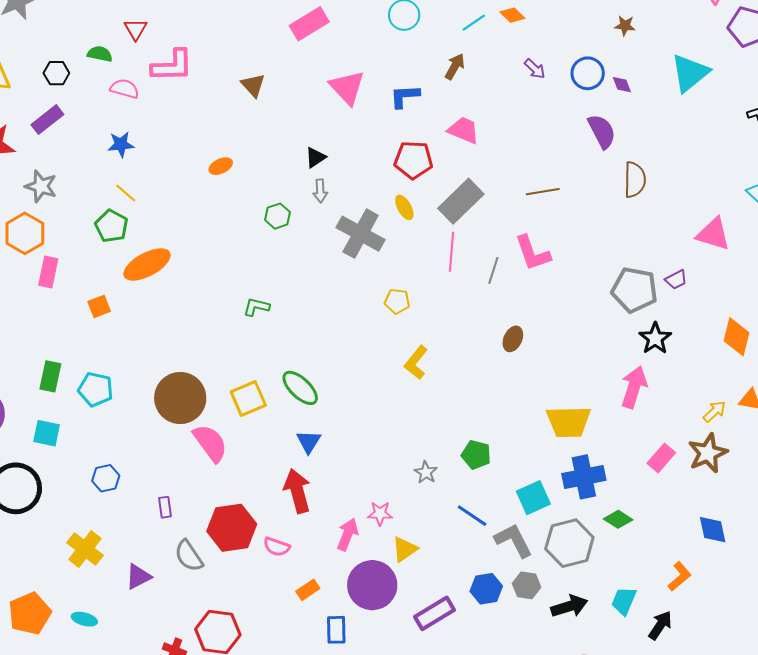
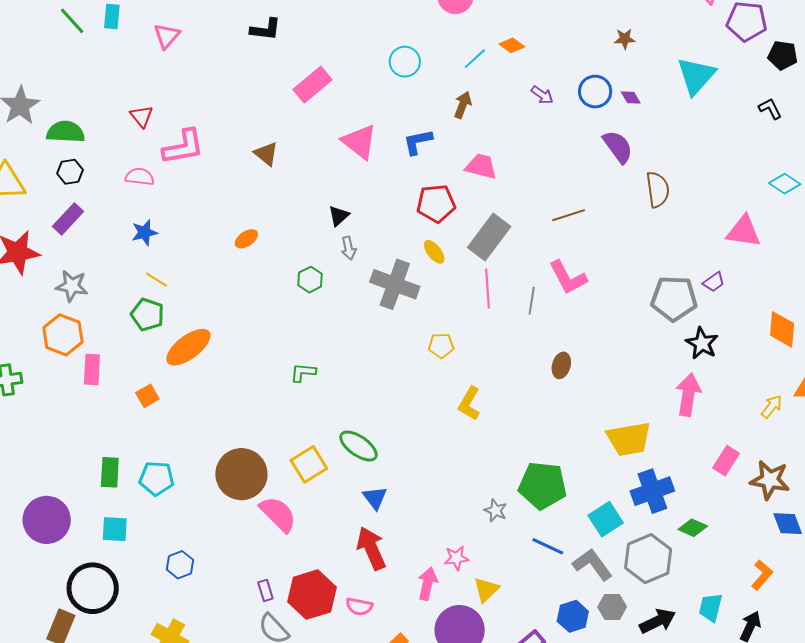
green semicircle: (100, 54) -> (66, 132), moved, size x1.5
brown star: (708, 453) -> (770, 480), moved, turned -30
green pentagon: (476, 455) -> (543, 485), size x1.6
purple rectangle: (165, 507) -> (265, 590), moved

